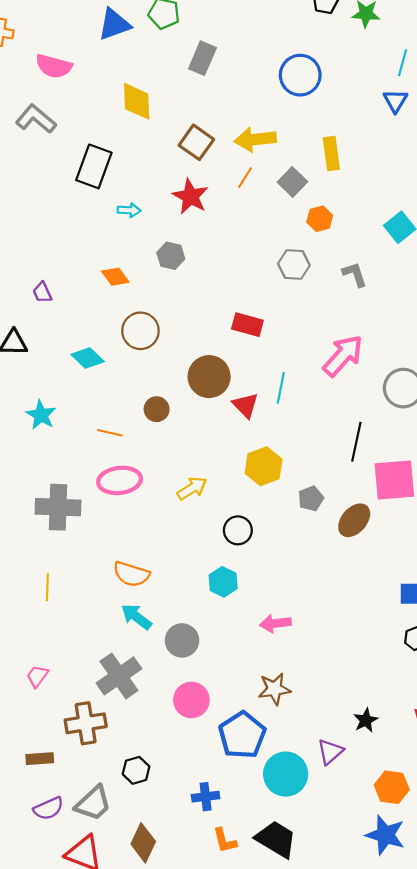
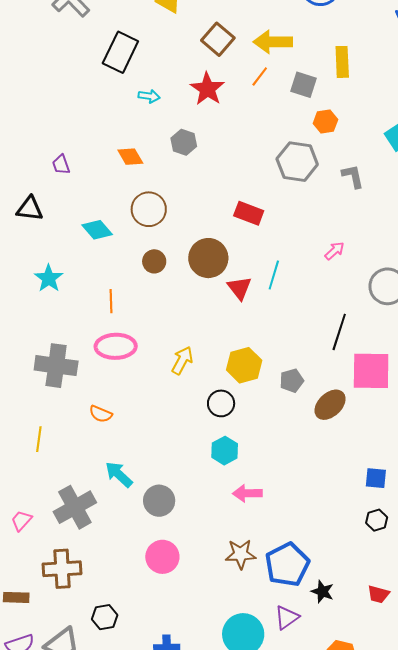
gray square: (292, 182) -> (304, 85), turned -32
gray hexagon: (294, 265) -> (297, 162), size x1.4
pink arrow: (343, 356) -> (335, 251), size x0.5
brown circle: (157, 409) -> (154, 261), moved
orange line: (110, 433) -> (111, 301), turned 70
yellow hexagon: (264, 466) -> (244, 365), moved
yellow arrow: (192, 488) -> (182, 360), turned -36
orange semicircle: (131, 574) -> (101, 414), moved, size x0.7
cyan hexagon: (223, 582) -> (225, 451), moved
gray cross: (119, 676) -> (75, 507), moved
black star: (366, 720) -> (322, 592), turned -30
blue pentagon: (242, 735) -> (287, 565), moved

